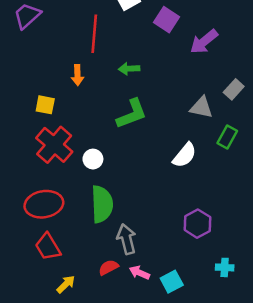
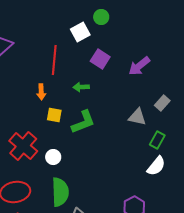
purple square: (167, 20) -> (100, 59), moved
yellow square: (45, 105) -> (54, 115), moved
white semicircle: (185, 155) -> (156, 166), moved

